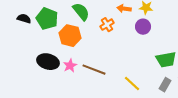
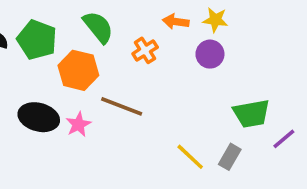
brown line: (94, 70) -> (122, 106), moved
gray rectangle: (165, 85) -> (230, 157), moved

